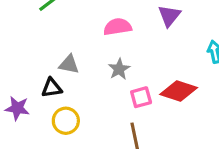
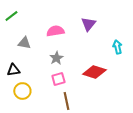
gray triangle: (69, 64) -> (24, 43), moved
pink square: (141, 97) -> (58, 79), moved

